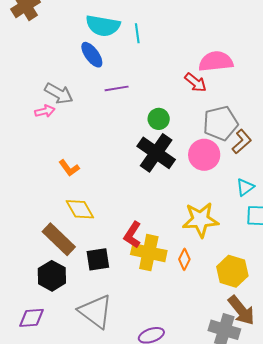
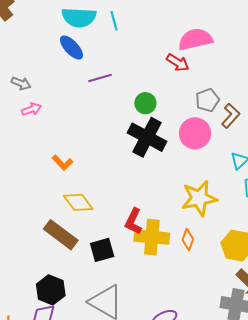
gray arrow: (59, 93) -> (21, 83), moved, size x0.7
gray pentagon: (220, 123) -> (207, 100), size x0.7
black hexagon: (52, 276) -> (51, 290), moved

